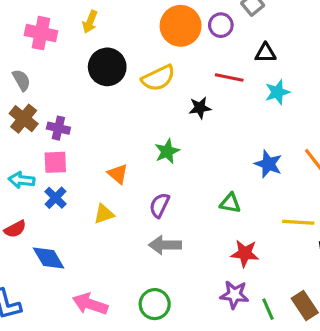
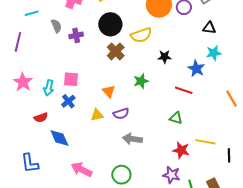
red line: (229, 77) -> (184, 90), moved
brown cross: (24, 119) -> (116, 51), moved
purple cross: (58, 128) -> (76, 35), moved, turned -32
blue star: (268, 164) -> (196, 69), moved
cyan arrow: (22, 180) -> (49, 88), turned -91
purple semicircle: (159, 205) -> (121, 114), moved, turned -140
yellow line: (298, 222) -> (205, 142), moved

